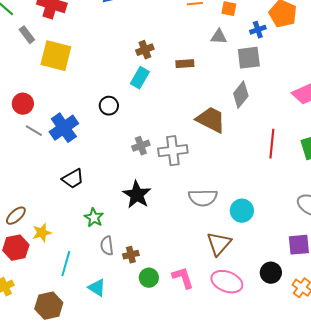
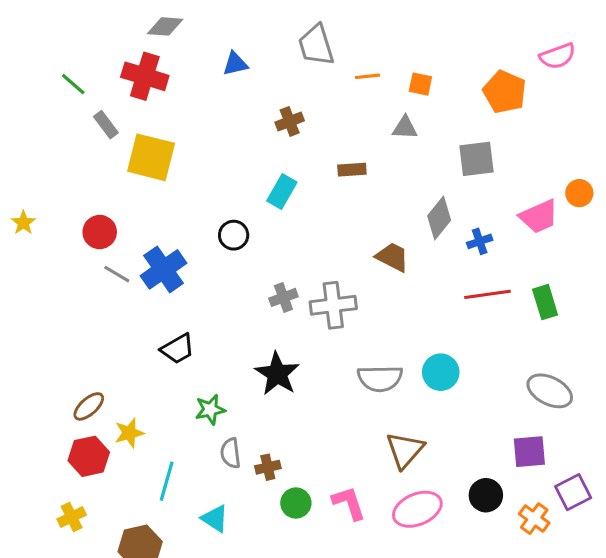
blue cross: (258, 30) -> (480, 241), moved
brown cross: (145, 50) -> (290, 121), moved
gray square: (249, 58) -> (477, 159), moved
brown trapezoid: (211, 120) -> (392, 257), size x0.7
red line: (272, 144) -> (487, 294), turned 76
cyan circle: (242, 211) -> (441, 372), moved
green star: (94, 218) -> (210, 410), turned 30
pink ellipse: (227, 282) -> (417, 509), turned -44

